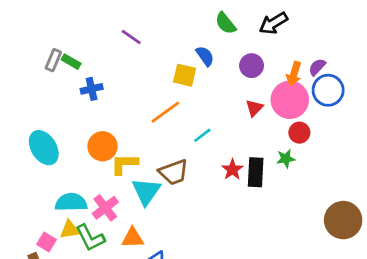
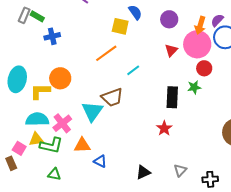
cyan ellipse: (44, 148) -> (17, 79), turned 45
yellow L-shape: (124, 164) -> (40, 91), moved
red star: (232, 170) -> (164, 128), moved
green L-shape: (90, 238) -> (51, 145), turned -50

